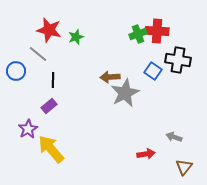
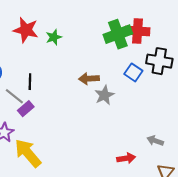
green cross: (138, 34) -> (118, 34), size x1.5
gray line: (38, 54) -> (14, 96), moved
gray star: (125, 93) -> (104, 95), size x0.7

